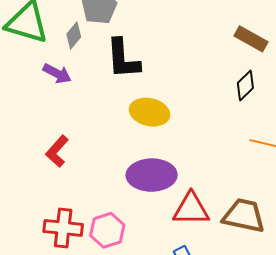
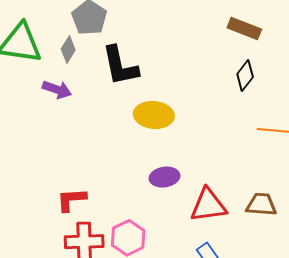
red L-shape: (57, 151) -> (71, 200), moved, turned 52
purple ellipse: (152, 175) -> (164, 177), size x0.6
brown trapezoid: (244, 216) -> (261, 205), size x0.7

